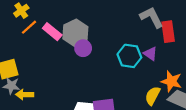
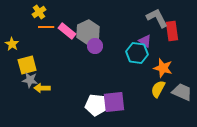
orange line: (29, 27) -> (46, 27), turned 42
purple triangle: (150, 54) -> (145, 41), moved
orange star: (171, 81) -> (163, 68), moved

